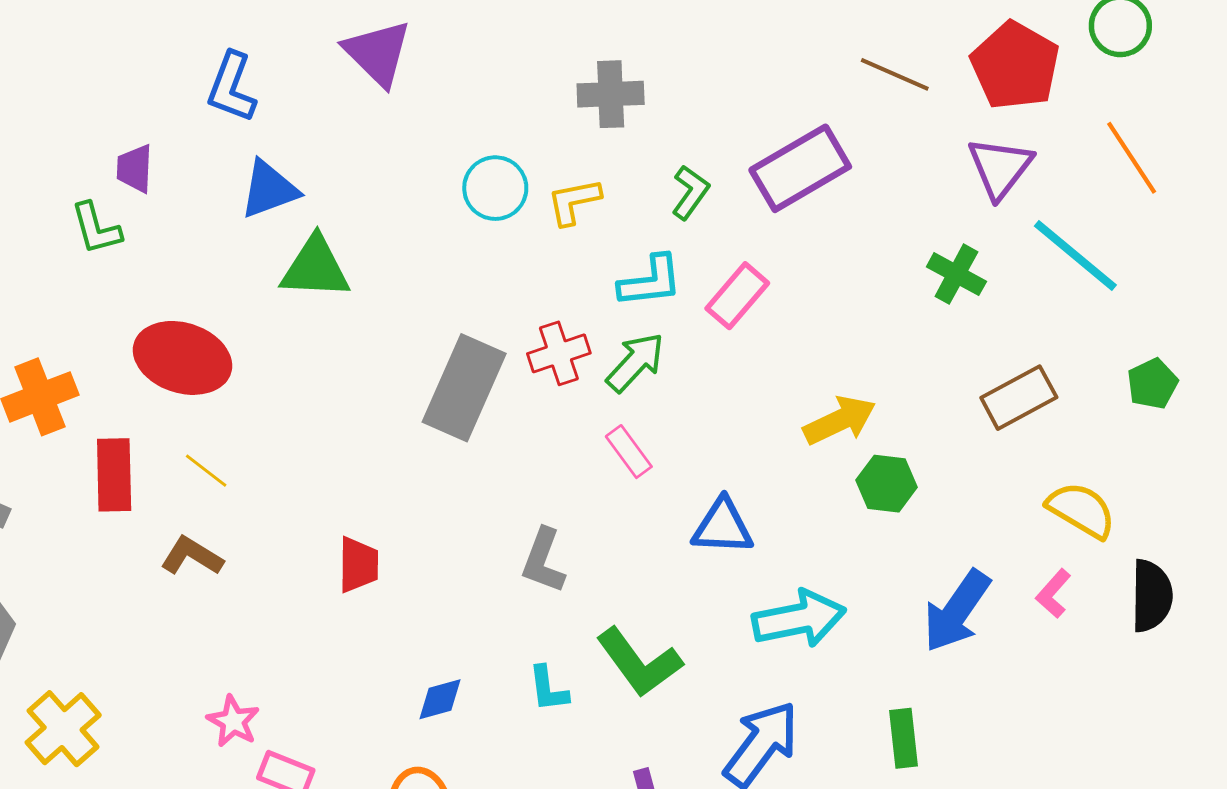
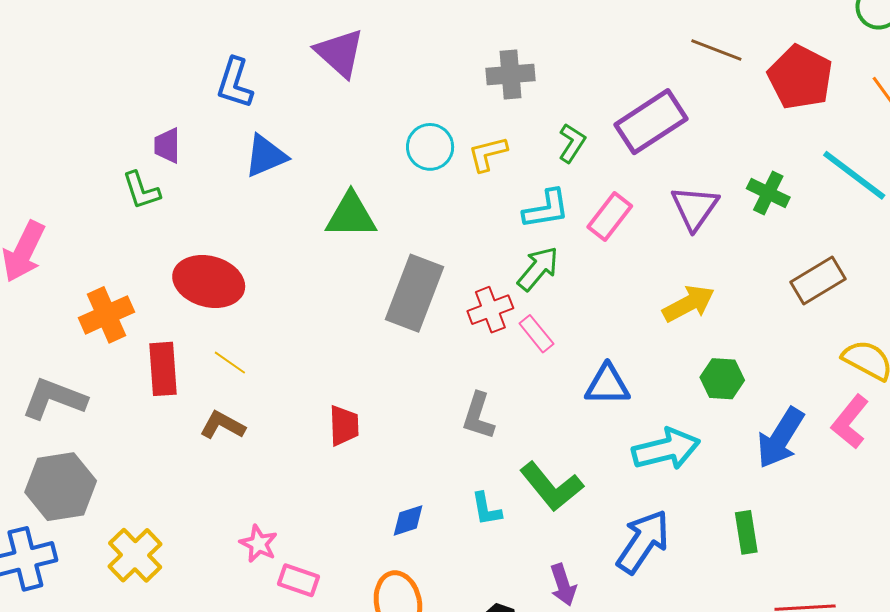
red pentagon: (1015, 66) -> (800, 77), moved
purple triangle: (1000, 168) -> (695, 208), moved
green triangle: (315, 268) -> (351, 215), moved
red cross: (559, 353) -> (490, 310), moved
green hexagon: (887, 484) -> (722, 379), moved
pink L-shape: (1053, 594) -> (850, 422), size x1.5

